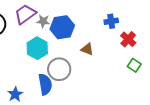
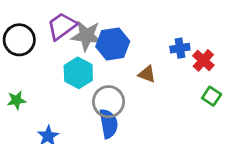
gray star: (43, 21) -> (87, 36), size x1.6
blue cross: (111, 21) -> (180, 48), moved
blue semicircle: (45, 84) -> (109, 124), moved

